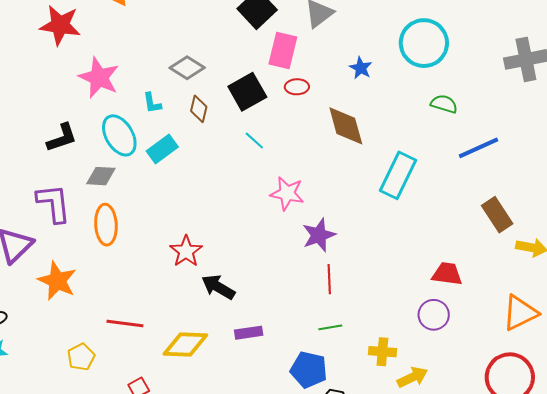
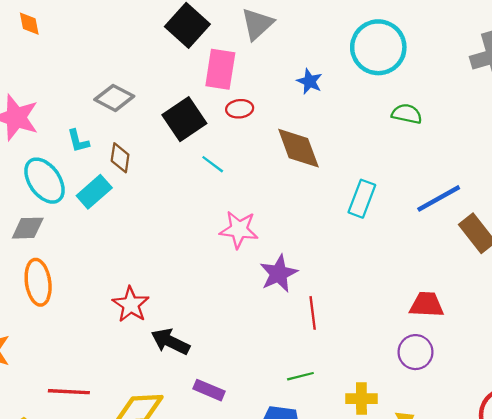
brown diamond: (199, 109) -> (120, 158), moved
cyan line: (254, 140) -> (213, 164), moved
blue line: (478, 148) -> (439, 198), moved
cyan rectangle: (398, 175) -> (362, 199), size x0.7
red line: (329, 279) -> (313, 313), moved
purple rectangle: (249, 333) -> (209, 390), turned 36

